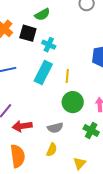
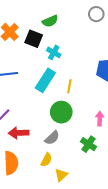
green circle: (73, 102) -> (61, 112), moved
gray semicircle: (55, 128) -> (52, 138), turned -35
yellow triangle: (80, 163) -> (61, 175), moved

